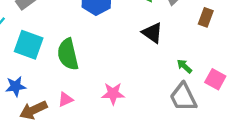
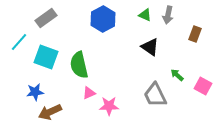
pink star: (113, 94) -> (109, 106), moved
gray trapezoid: (183, 97) -> (155, 95), moved
pink triangle: (65, 99) -> (89, 93), moved

